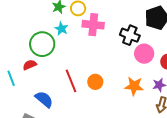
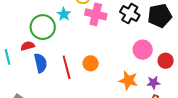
black cross: (130, 35) -> (130, 14), moved
orange circle: (95, 82) -> (91, 63), moved
blue semicircle: (44, 99) -> (41, 63), moved, turned 30

